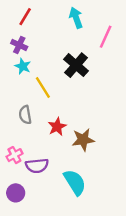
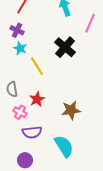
gray semicircle: (25, 115) -> (12, 89), moved
red star: (57, 127) -> (37, 99), moved
pink cross: (14, 155) -> (20, 112), moved, turned -32
purple circle: (16, 193) -> (25, 160), moved

